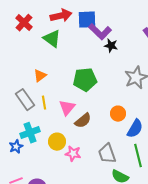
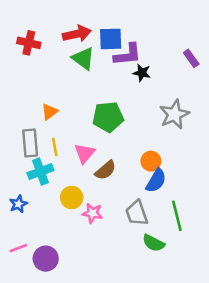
red cross: (24, 23) -> (29, 43), turned -30
purple L-shape: (100, 32) -> (128, 55), turned -50
green triangle: (52, 39) -> (83, 58), moved
gray rectangle: (25, 100) -> (30, 143), turned 30
blue semicircle: (135, 129) -> (156, 181), moved
cyan cross: (30, 133) -> (40, 172), moved

